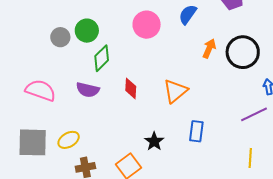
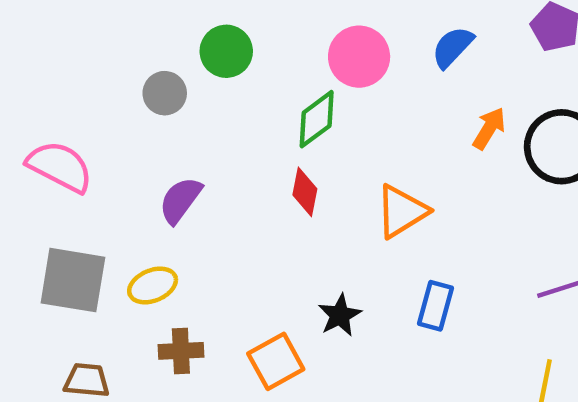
gray circle: (60, 37) -> (165, 93), moved
green diamond: (102, 58) -> (317, 119), moved
pink semicircle: (41, 90) -> (60, 167), moved
purple semicircle: (88, 90) -> (180, 200), moved, turned 105

